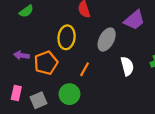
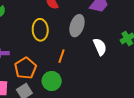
orange pentagon: (46, 63) -> (25, 68), moved

